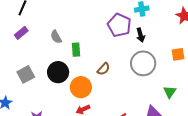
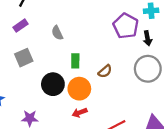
green rectangle: (76, 50) -> (75, 61), moved
black circle: (58, 72) -> (53, 84), moved
gray square: (26, 74) -> (24, 58), moved

